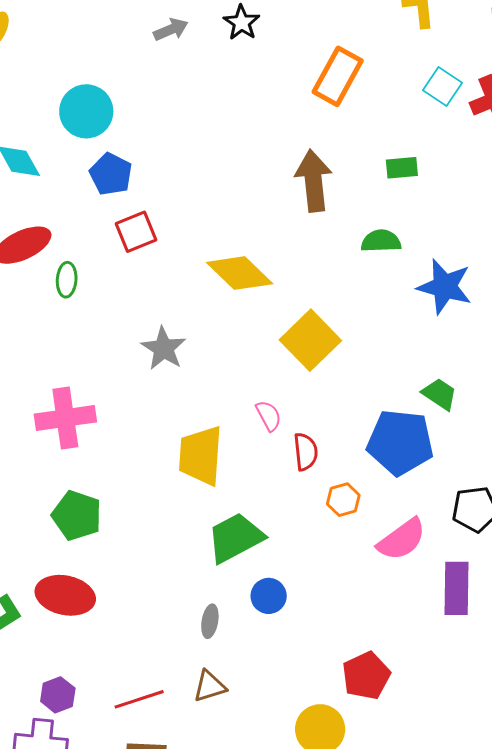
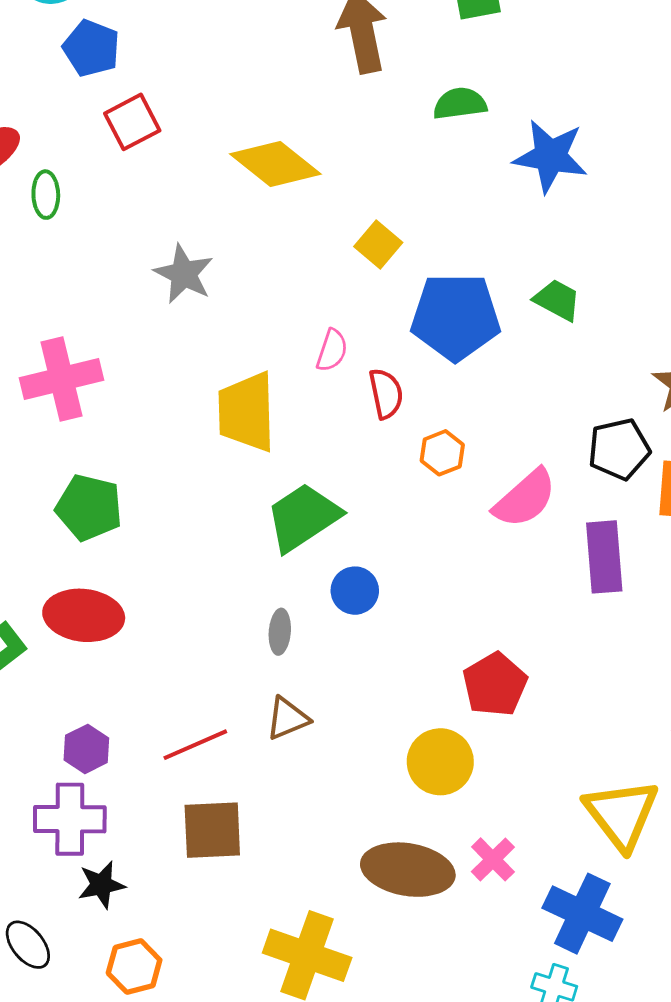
yellow square: (310, 340) -> (378, 244), size x0.6
pink semicircle: (269, 416) -> (332, 350), turned 52
blue pentagon: (400, 442) -> (456, 317), moved

